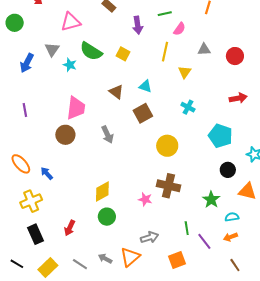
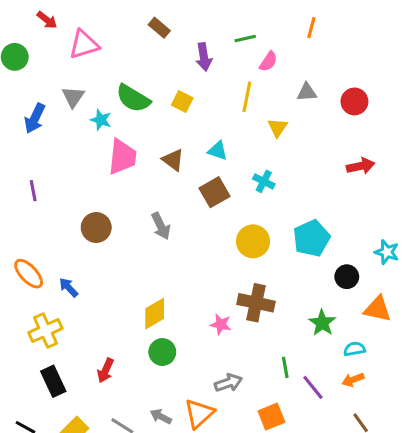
pink triangle: (71, 22) -> (84, 45), moved
cyan cross: (188, 107) -> (264, 181), moved
pink trapezoid: (76, 108) -> (122, 157), moved
cyan pentagon: (220, 136) -> (311, 238), moved, turned 30

